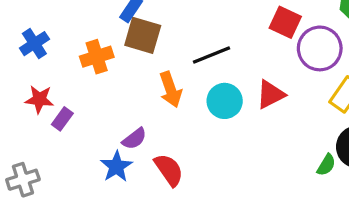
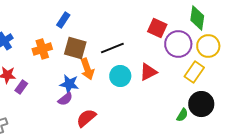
brown square: (143, 35) -> (75, 48), moved
blue star: (116, 167) -> (69, 84), moved, turned -30
red semicircle: (169, 170) -> (86, 118), turned -95

